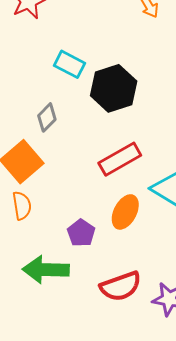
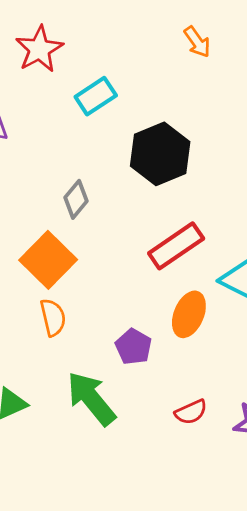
cyan rectangle: (69, 64) -> (96, 96), moved, turned -56
green arrow: (46, 270) -> (91, 399), turned 54
red semicircle: (121, 286) -> (191, 412), size x0.6

